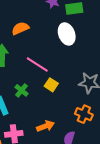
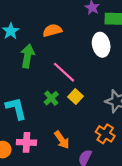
green cross: (22, 90) -> (51, 98), moved
orange arrow: (45, 126) -> (62, 140), turned 66

